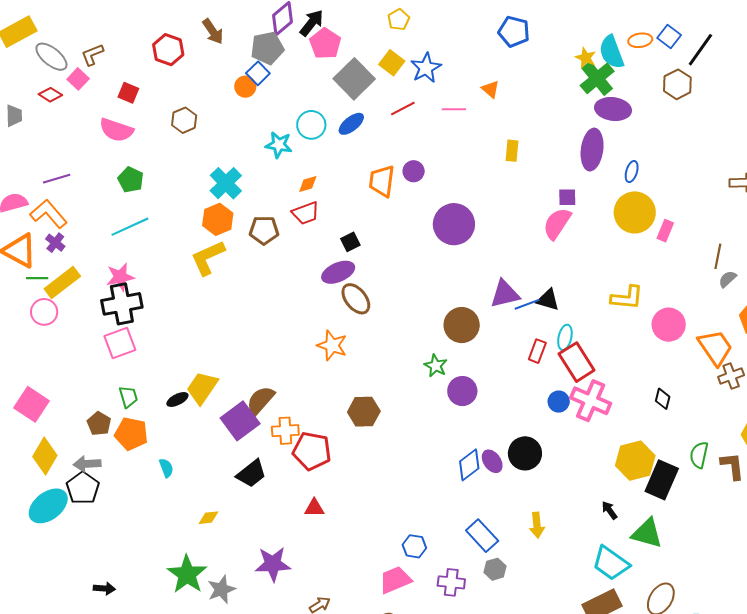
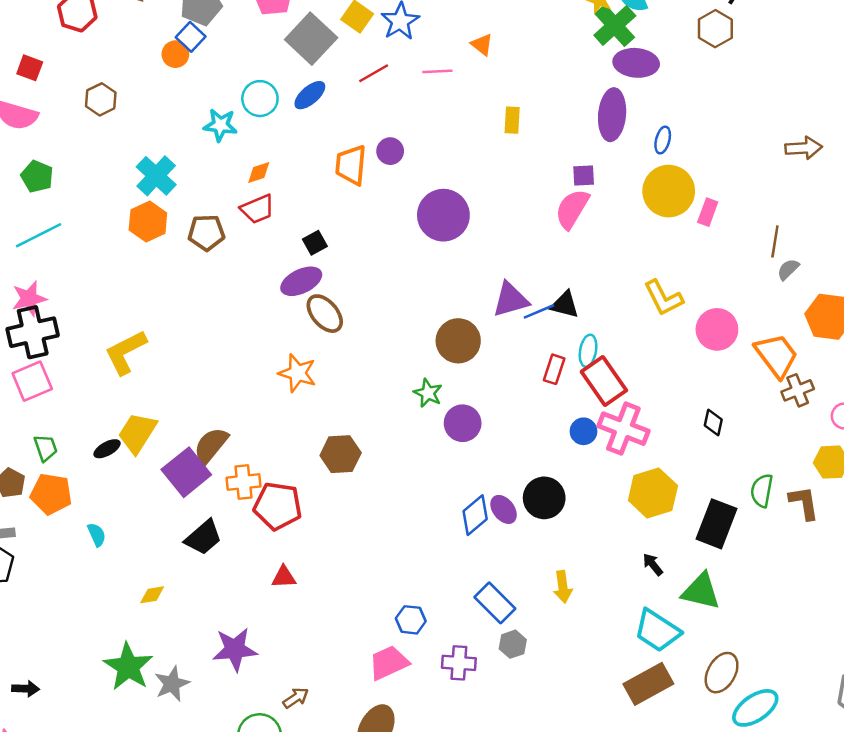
yellow L-shape: (208, 258) -> (126, 352), moved
yellow L-shape: (627, 298) -> (663, 298), turned 60
yellow hexagon: (635, 461) -> (653, 493), moved

